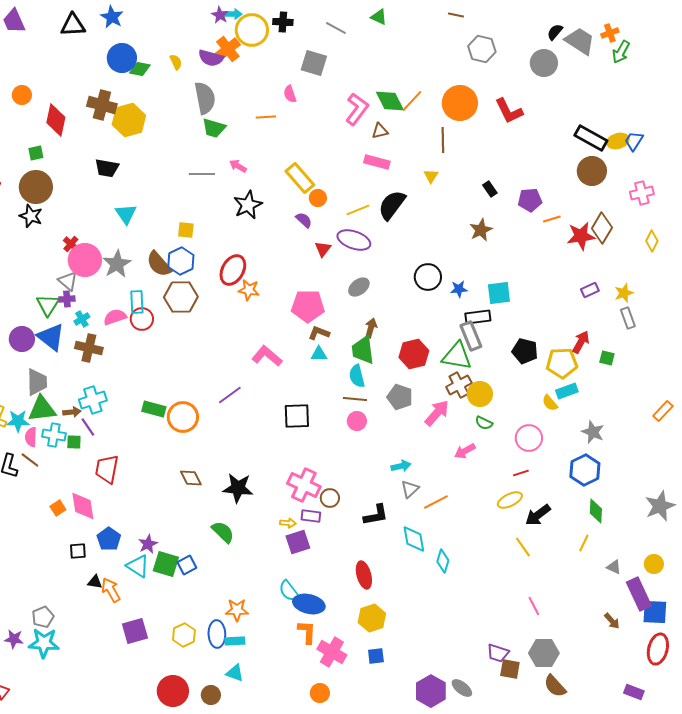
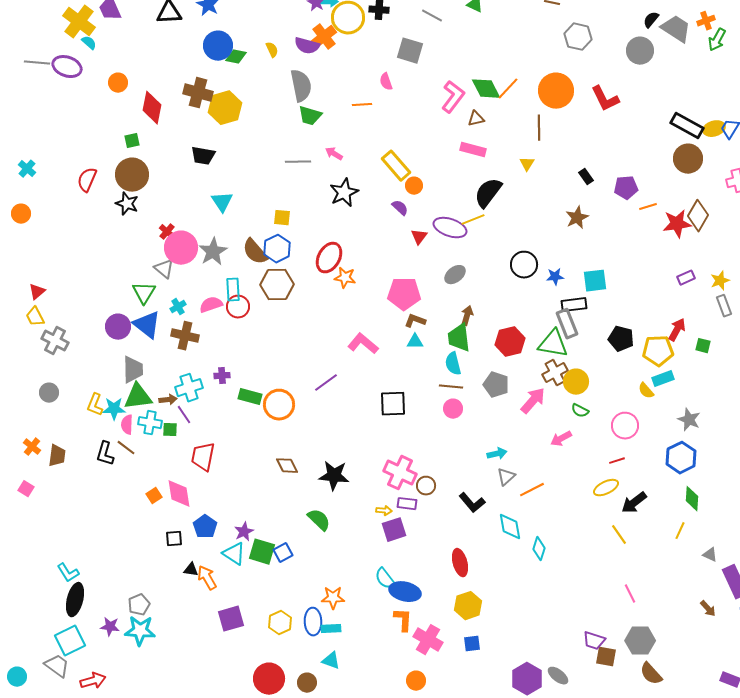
yellow line: (358, 210) -> (473, 220), moved
purple cross: (67, 299) -> (222, 376), moved
black L-shape: (376, 515) -> (472, 503), turned 60

